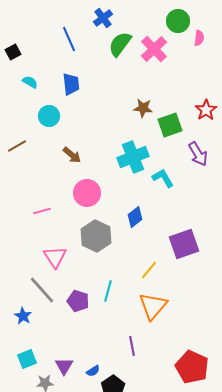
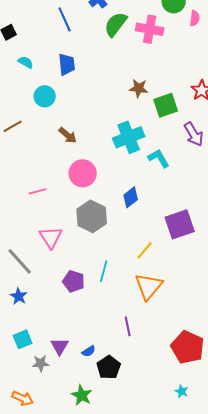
pink cross: (154, 49) -> (150, 29), turned -36
gray line: (42, 290) -> (20, 261), moved

